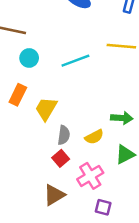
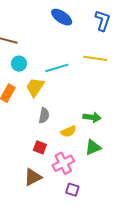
yellow trapezoid: (46, 109) -> (35, 87), moved
gray semicircle: (64, 135) -> (44, 116), moved
red square: (61, 158) -> (40, 147), turned -32

